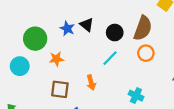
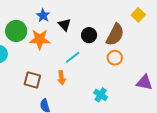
blue star: (67, 28) -> (43, 15), moved
cyan line: (110, 58) -> (73, 57), moved
orange star: (56, 59) -> (40, 39), moved, size x1.5

